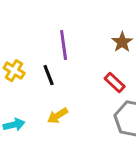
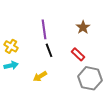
black line: (49, 75) -> (49, 50), moved
cyan arrow: (14, 125) -> (11, 65), moved

